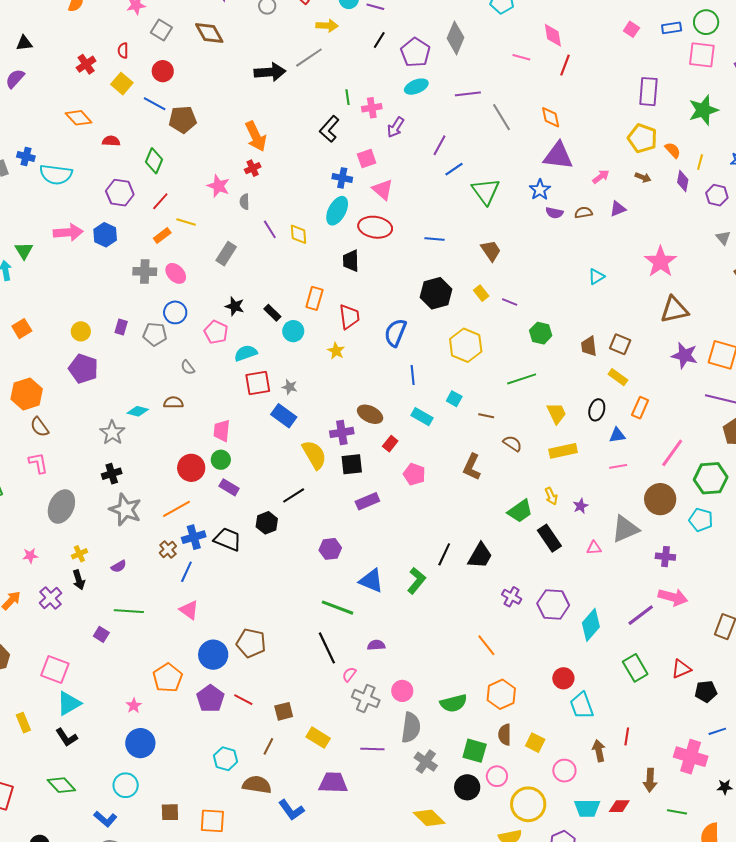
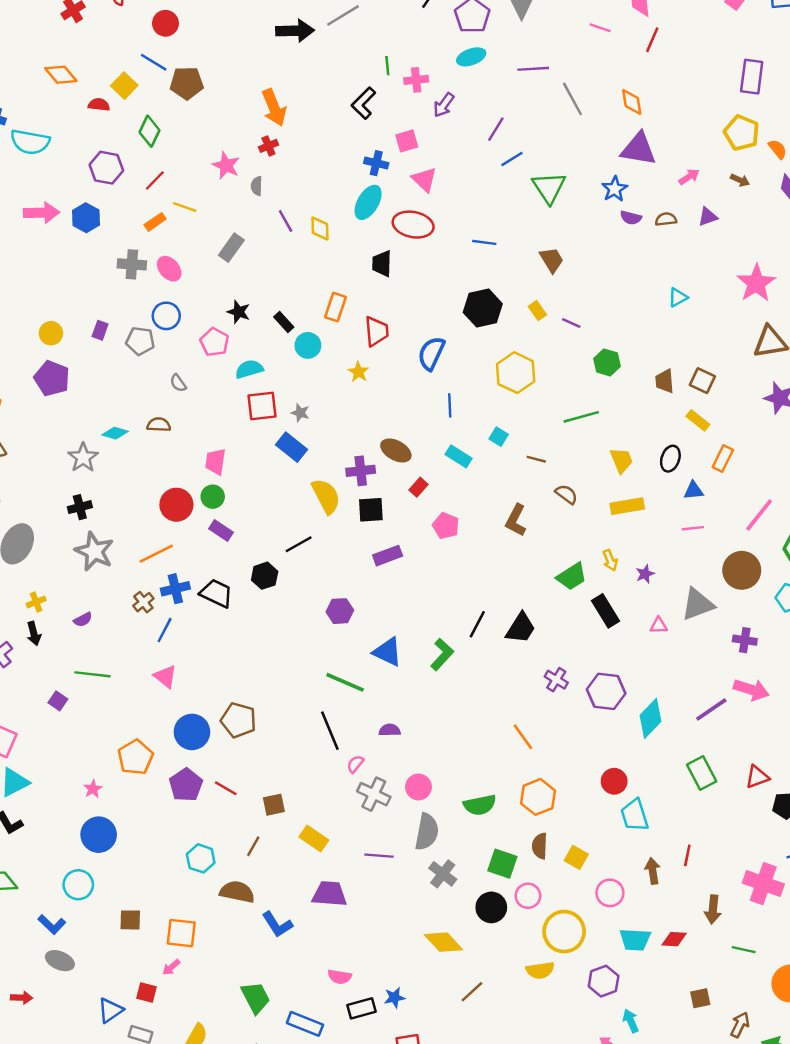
yellow square: (122, 84) -> (124, 86), moved

